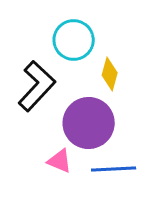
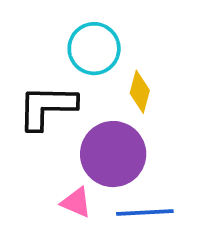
black L-shape: (37, 86) -> (47, 107), turned -132

